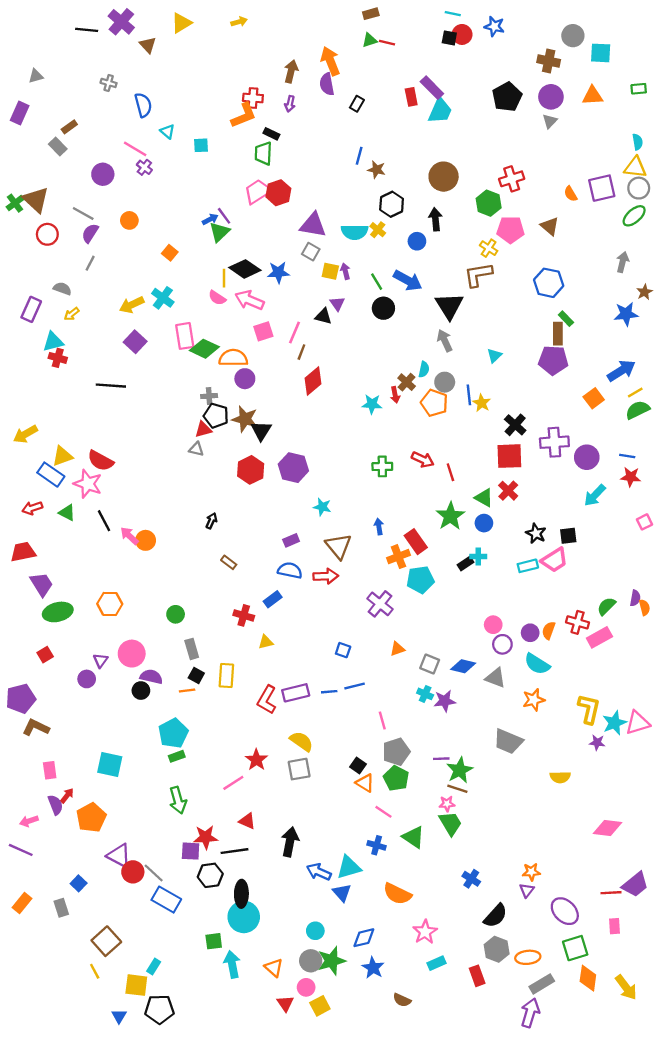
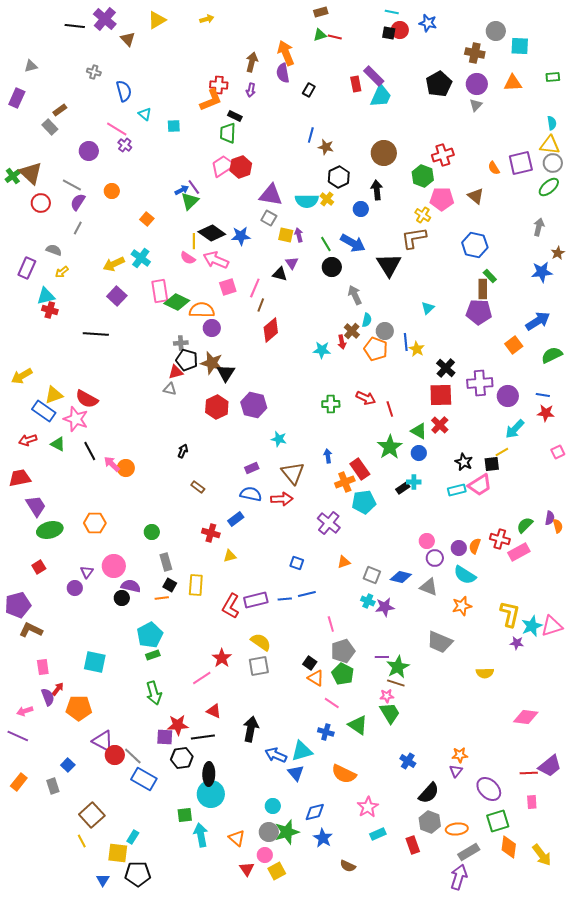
gray arrow: (445, 341) -> (355, 295), moved
yellow line: (635, 393) -> (502, 452), moved
orange pentagon: (91, 818) -> (79, 708), turned 30

